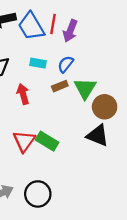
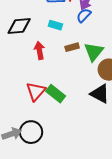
blue semicircle: (66, 64) -> (84, 15), moved
black circle: (38, 194) -> (31, 132), moved

